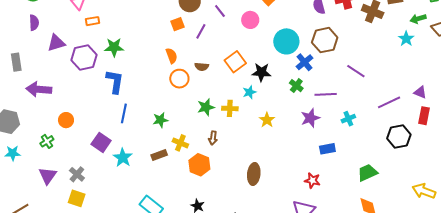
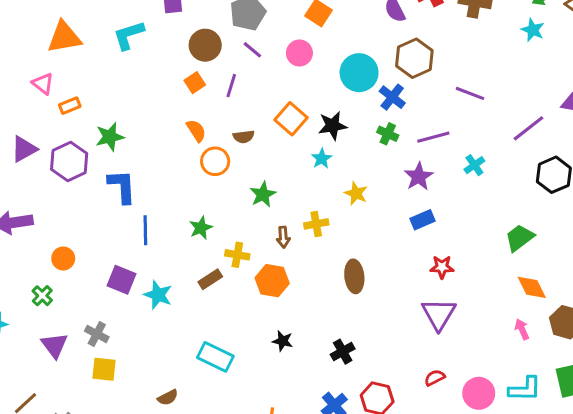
yellow cross: (230, 108) -> (316, 224), moved
blue rectangle: (327, 149) -> (423, 220), moved

